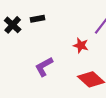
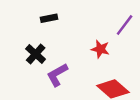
black cross: (13, 25) -> (36, 54), moved

